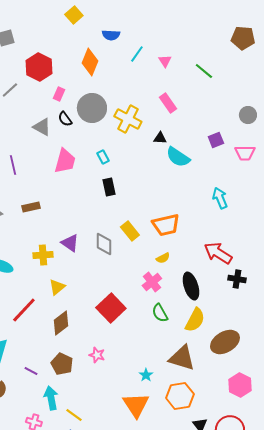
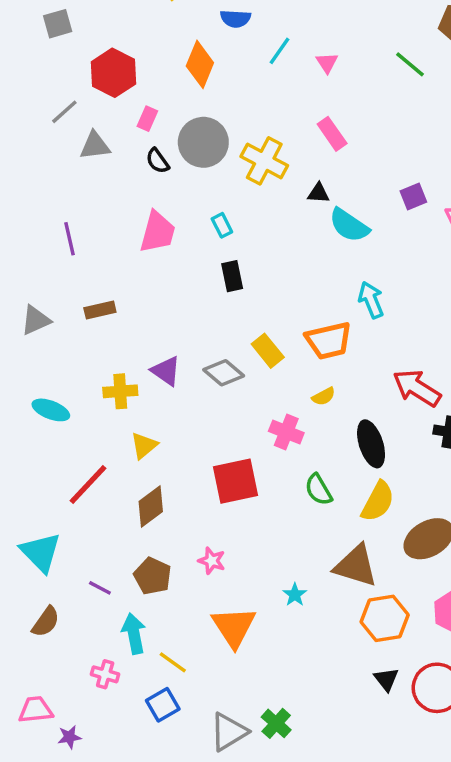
green line: (204, 71) -> (410, 64), moved
gray triangle: (42, 127) -> (95, 146), moved, turned -36
cyan arrow: (220, 198) -> (371, 300), moved
gray diamond: (104, 244) -> (224, 373), turned -50
pink cross: (152, 282) -> (286, 432), moved, turned -30
red square: (111, 308) -> (235, 481), turned 32
orange hexagon: (180, 396) -> (385, 618), moved
orange triangle: (136, 405) -> (234, 627), moved

